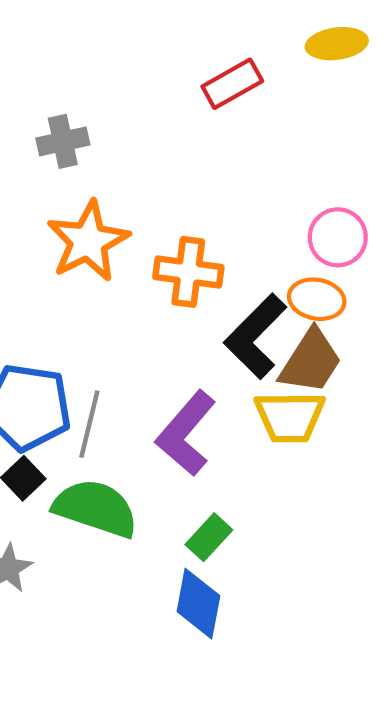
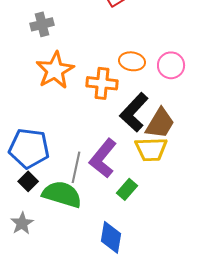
orange ellipse: (317, 299) -> (132, 61), moved
gray line: (89, 424) -> (76, 167), moved
green rectangle: (209, 537) -> (127, 189), moved

